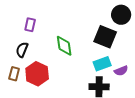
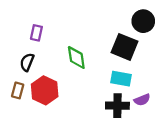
cyan rectangle: (102, 64) -> (121, 79), turned 30
purple semicircle: (121, 71) -> (142, 100), moved

